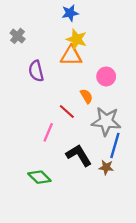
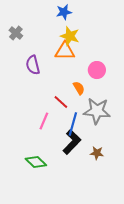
blue line: (115, 145) -> (73, 124), moved
black L-shape: (79, 155) -> (72, 142), turned 75

